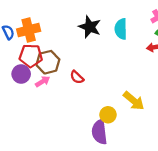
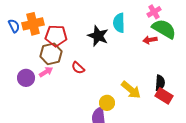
black star: (90, 27) -> (98, 36), moved
red pentagon: (31, 56) -> (56, 36), moved
purple circle: (21, 74) -> (26, 78), moved

